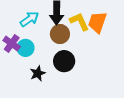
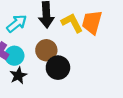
brown circle: (60, 34) -> (46, 50), moved
black star: (38, 73) -> (18, 75), moved

